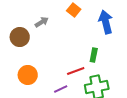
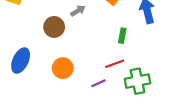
green rectangle: (94, 55) -> (122, 36), moved

